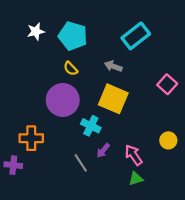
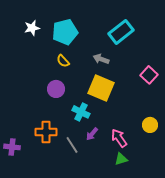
cyan pentagon: (73, 36) -> (65, 32), turned -30
purple circle: (63, 100) -> (56, 89), size x0.6
orange cross: (31, 138) -> (46, 132), moved

